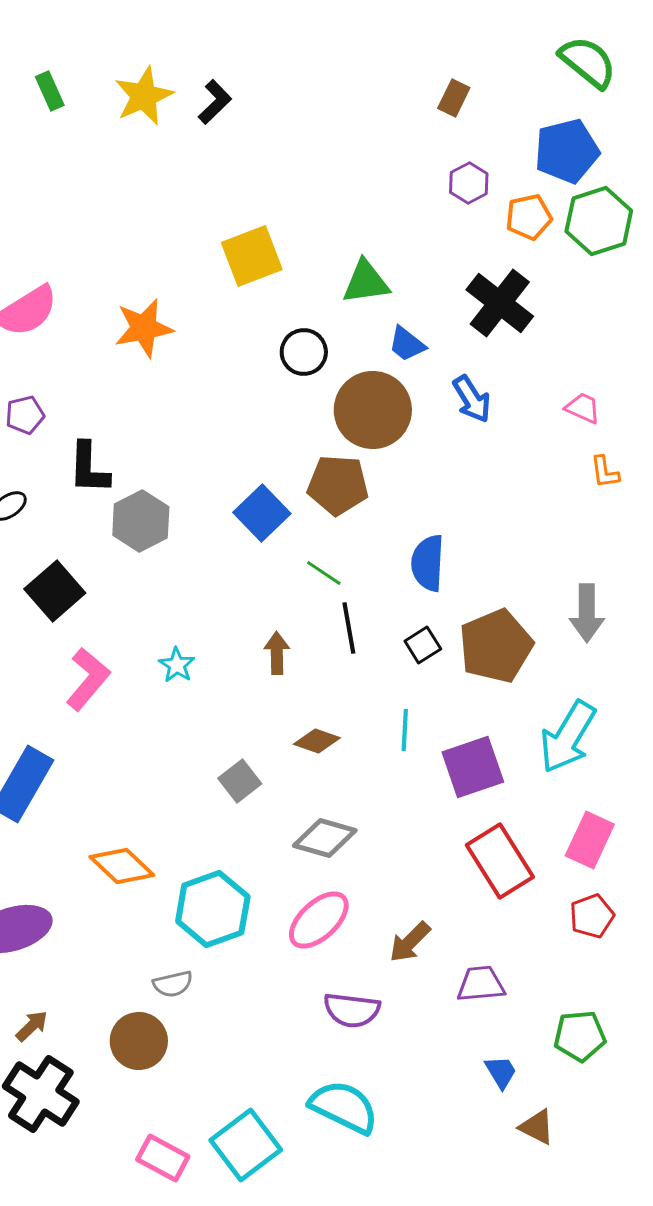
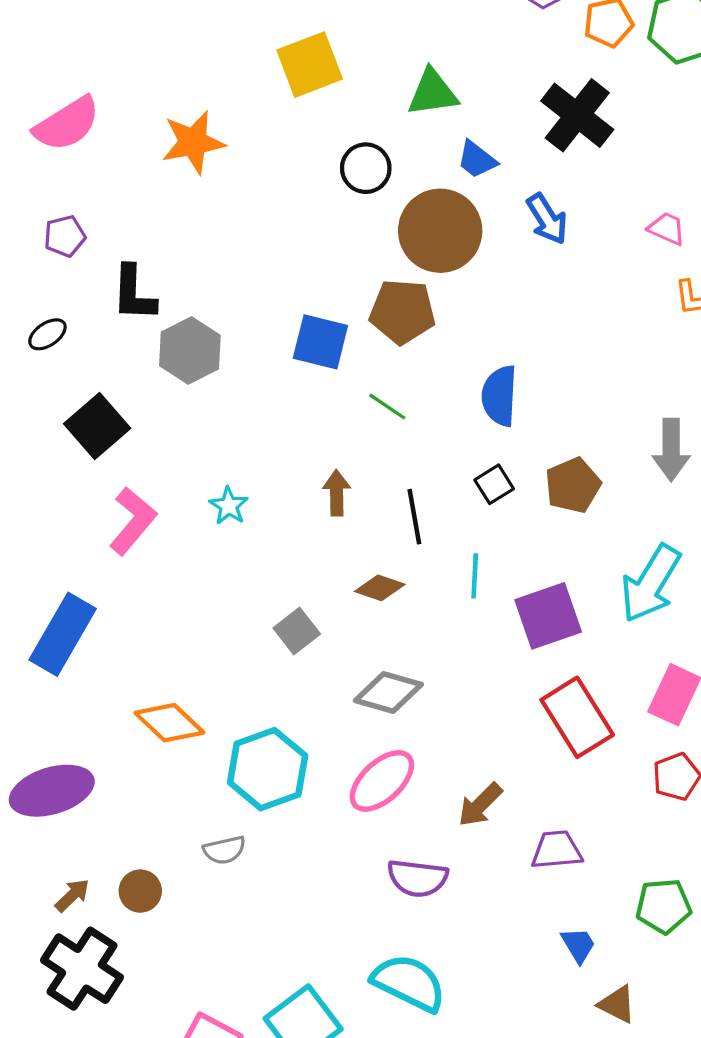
blue square: (262, 513) -> (320, 342), turned -32
black line: (349, 628) -> (414, 517), moved
brown pentagon: (496, 646) -> (573, 485), size x0.7
brown circle: (139, 1041) -> (140, 891), moved, size x0.7

